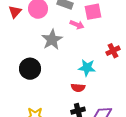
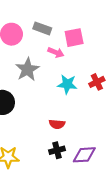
cyan star: (87, 68) -> (67, 84), moved

